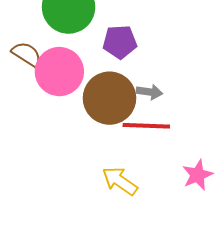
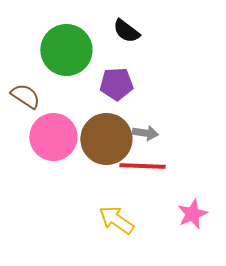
pink circle: (59, 72) -> (53, 137), moved

